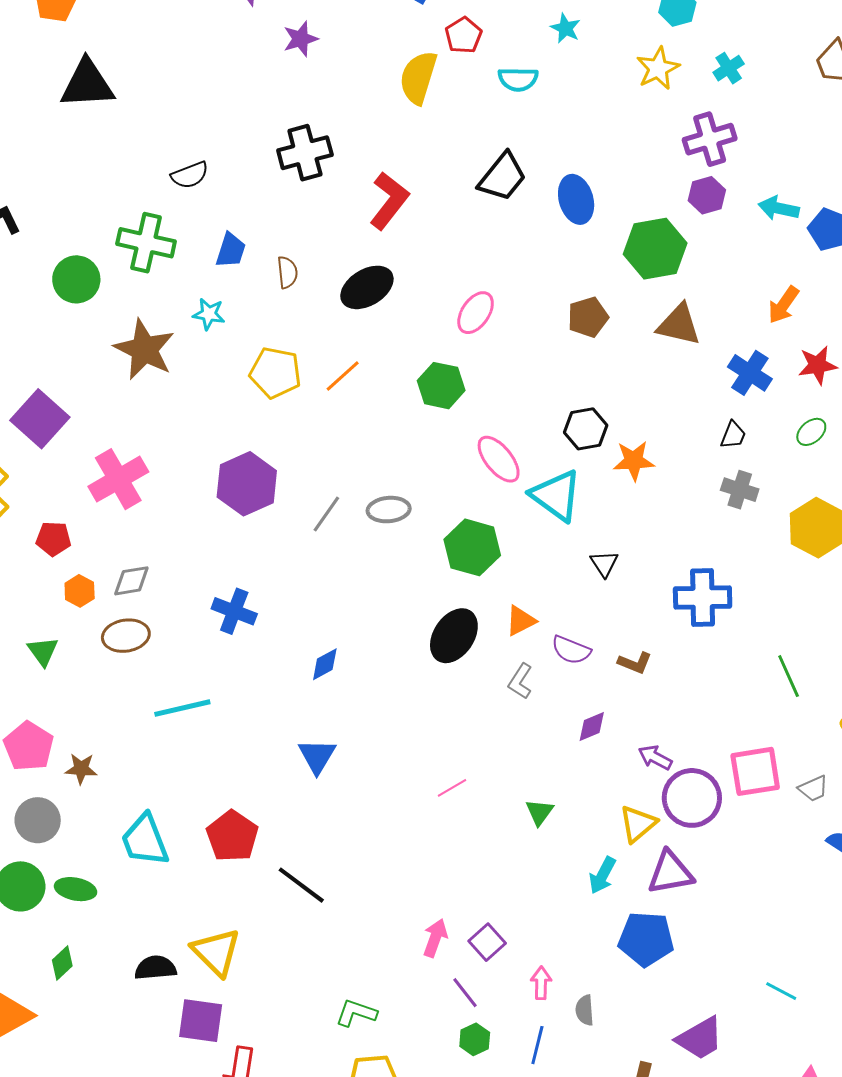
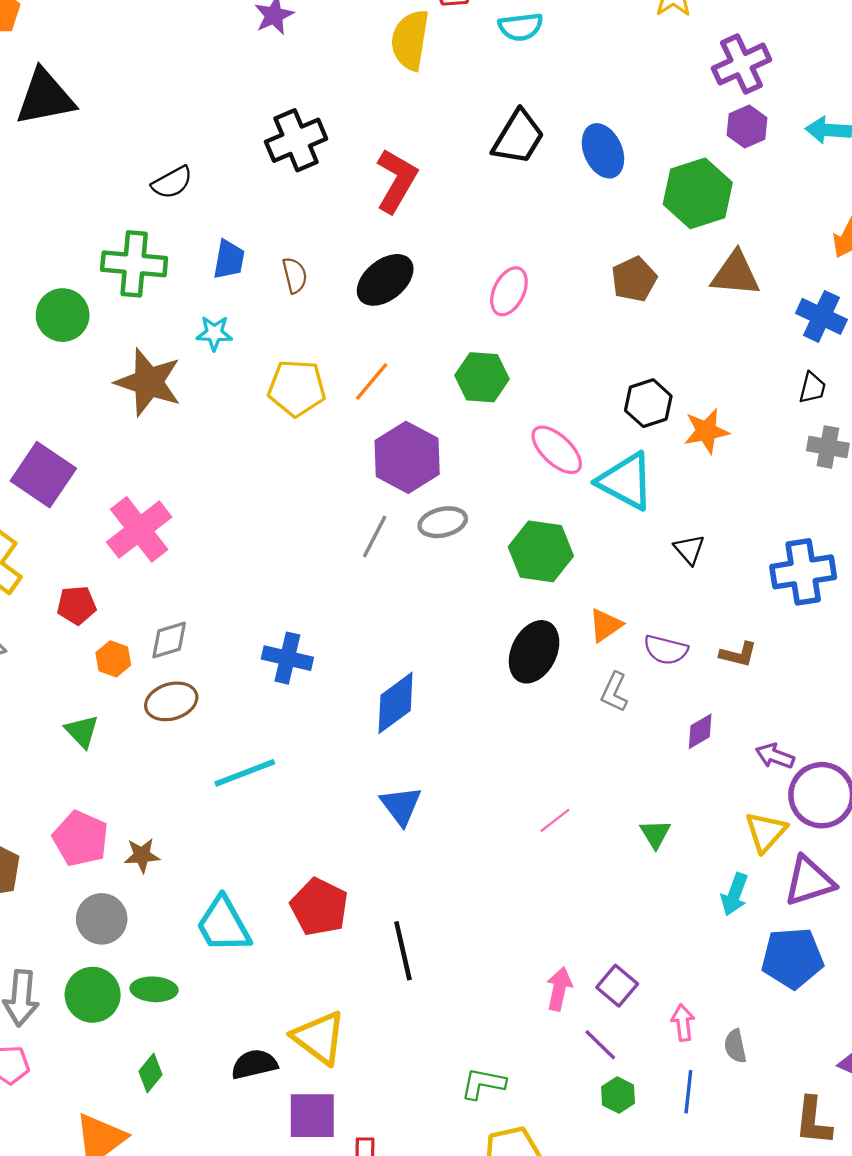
purple hexagon: (247, 484) -> (407, 457), moved
blue diamond: (325, 664) -> (396, 703), size x1.6
black line: (301, 885) -> (403, 951), turned 48

